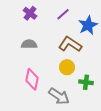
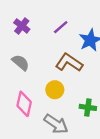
gray semicircle: (29, 44) -> (21, 63), turned 42
yellow circle: (67, 67) -> (55, 90), moved

